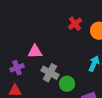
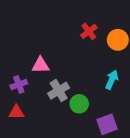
gray cross: (50, 73) -> (59, 91), turned 30

